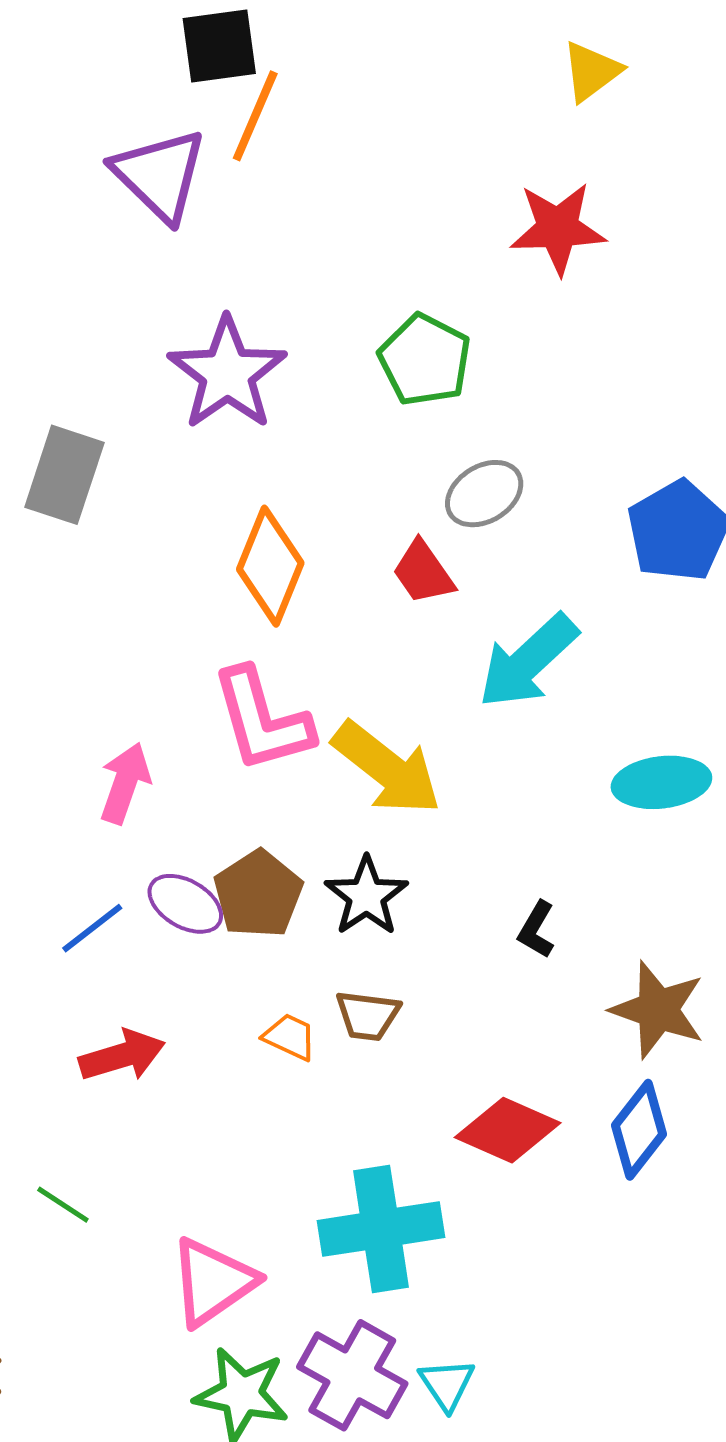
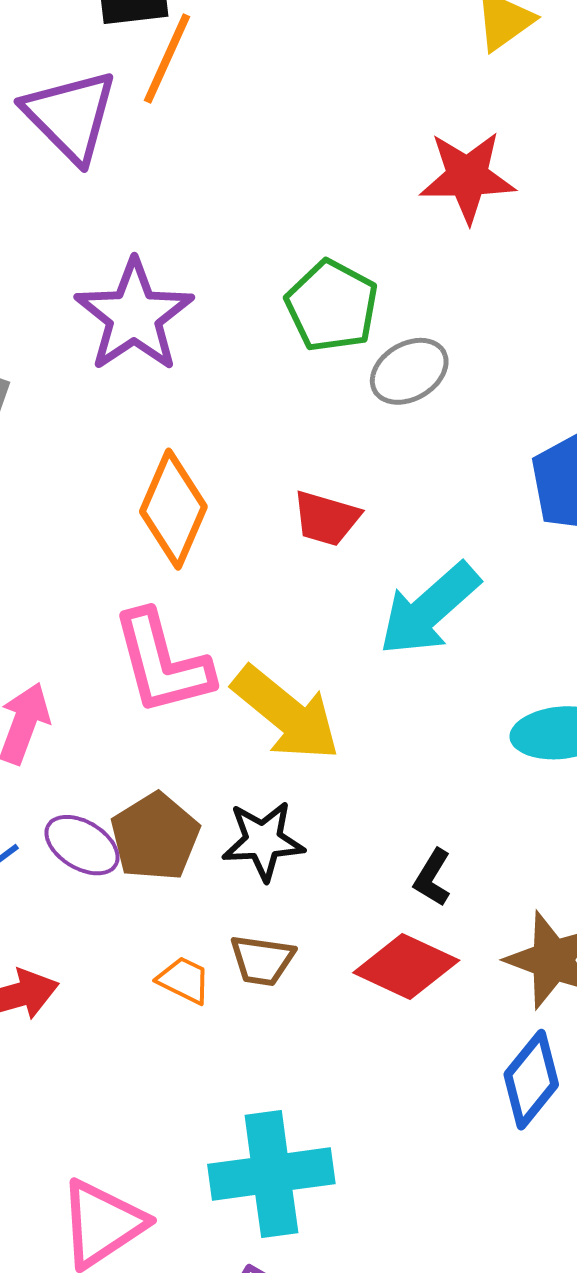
gray ellipse: (484, 494) -> (409, 371), moved
red trapezoid: (423, 572) -> (326, 518), turned -40
black star: (366, 896) -> (263, 841), turned 30
red diamond: (508, 1130) -> (406, 967), moved

